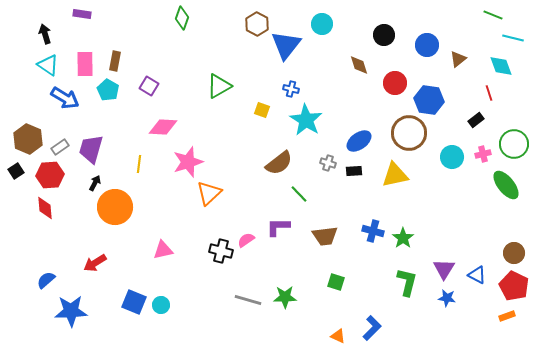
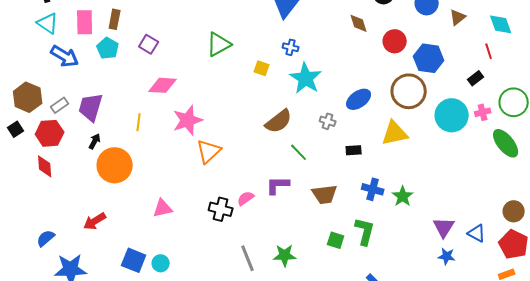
cyan circle: (452, 157) -> (452, 115), size x1.4
black rectangle: (354, 171) -> (354, 150), moved
green L-shape: (407, 282) -> (365, 231), moved
gray line: (248, 300) -> (248, 258), turned 52

